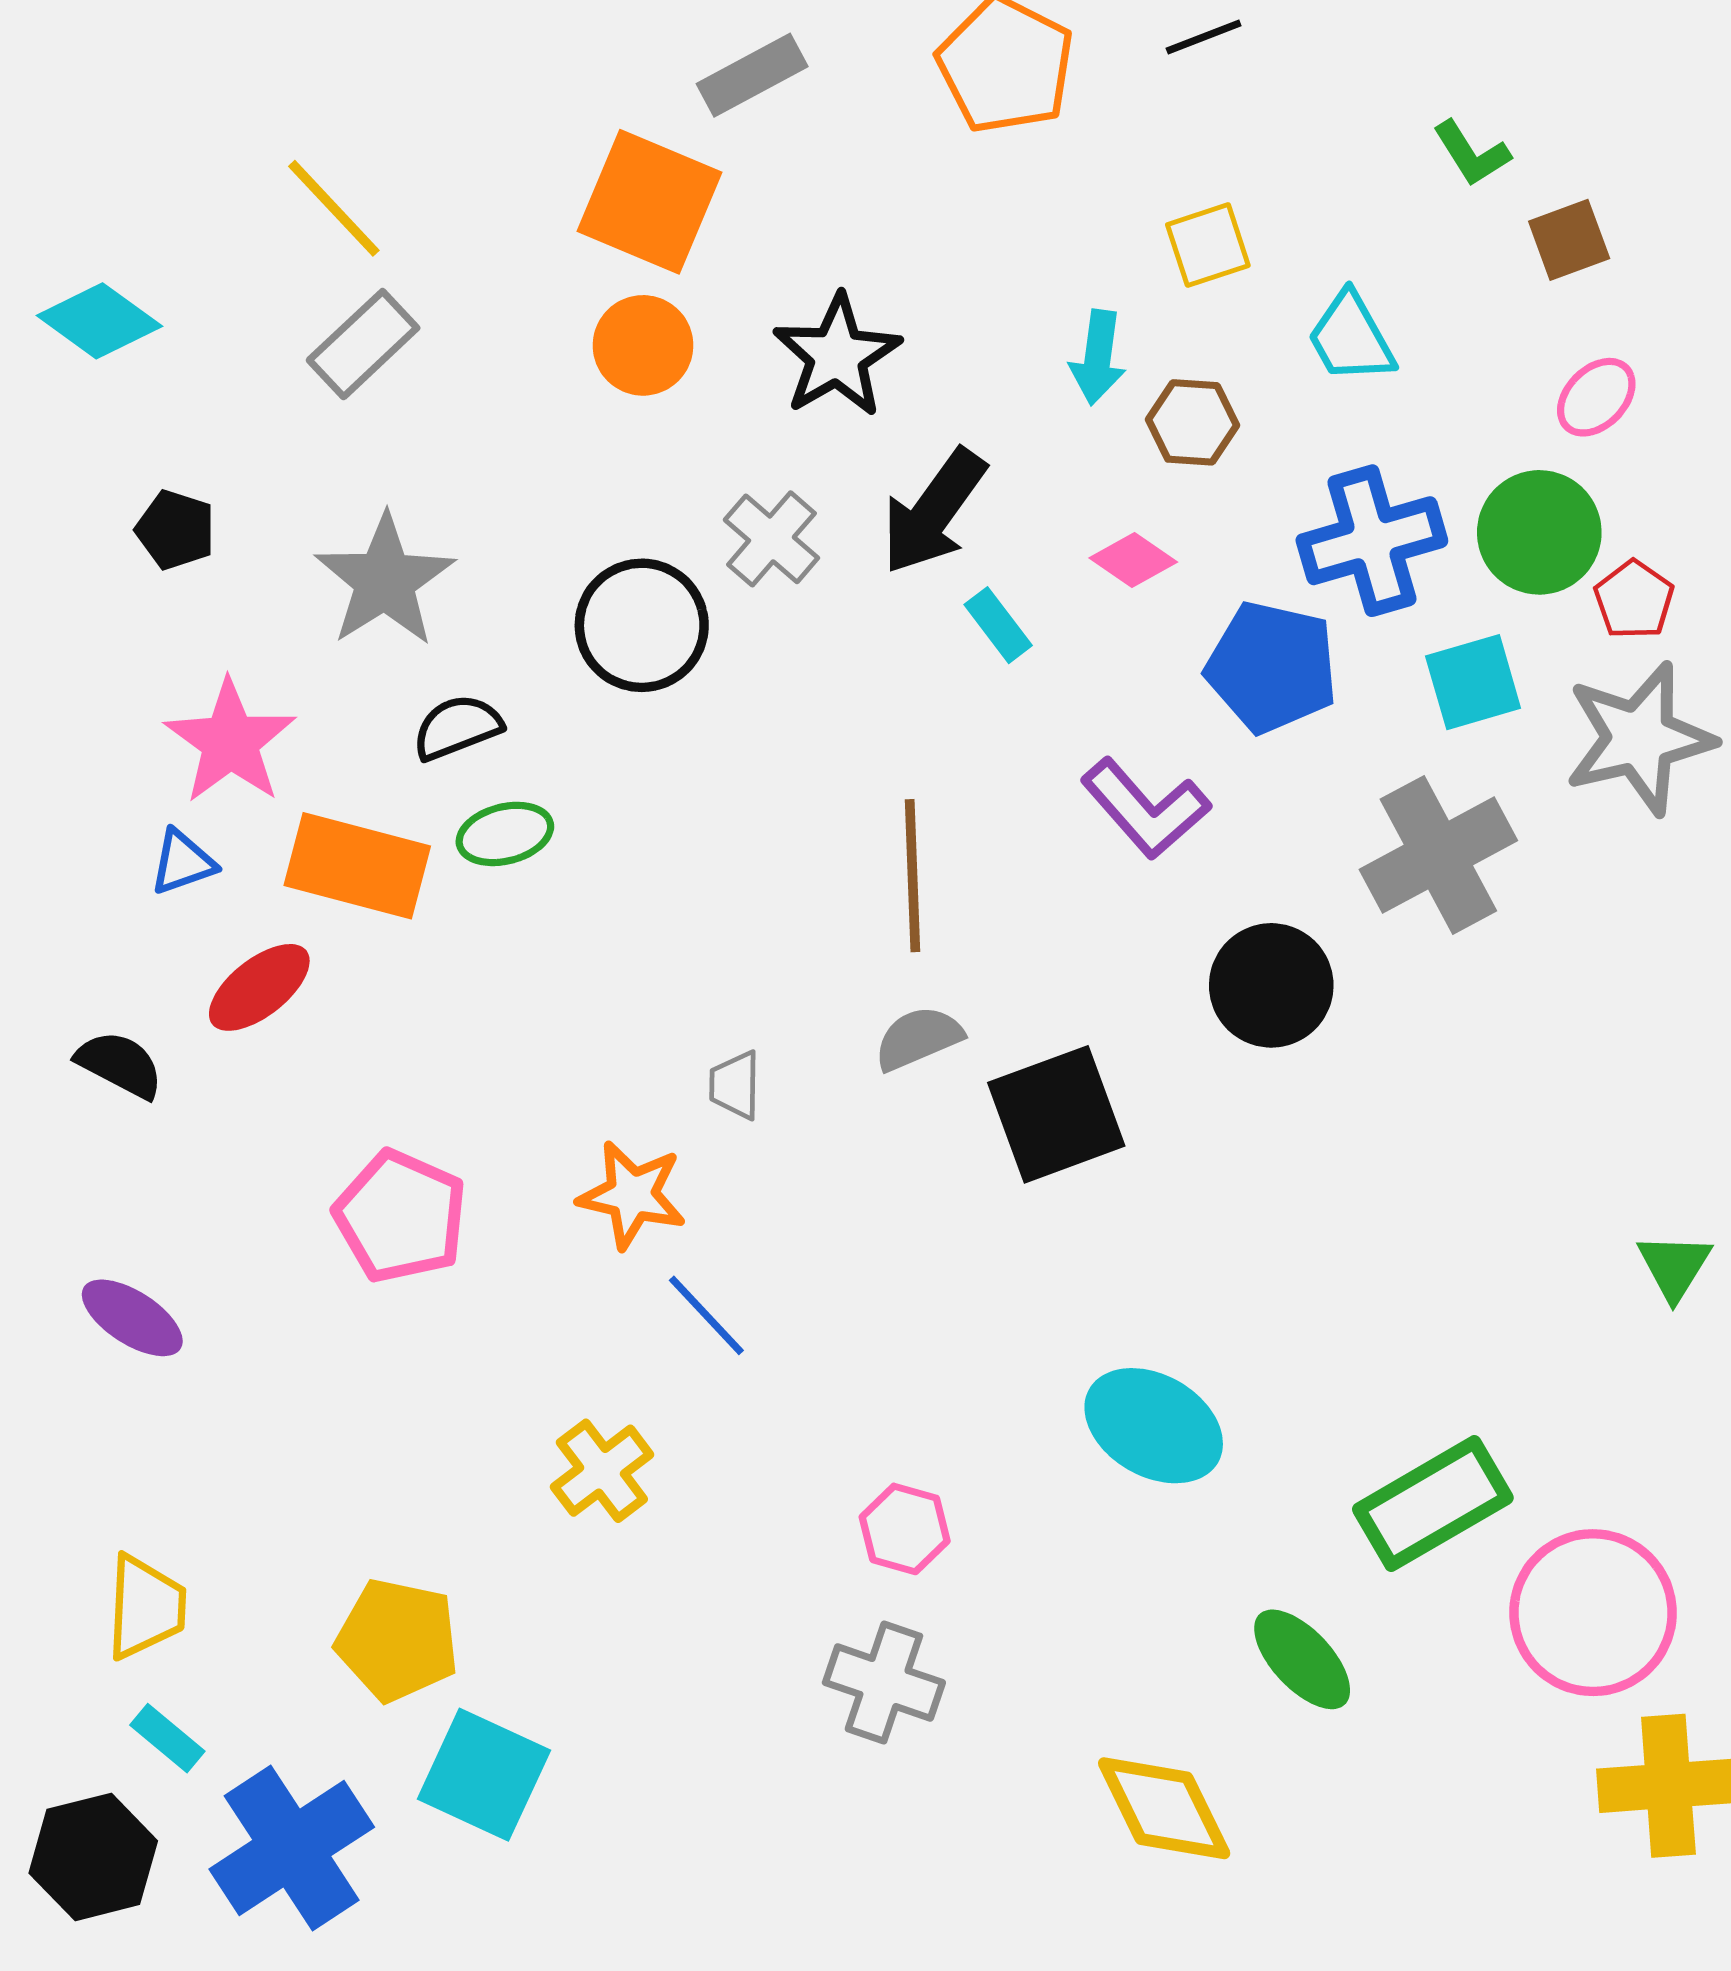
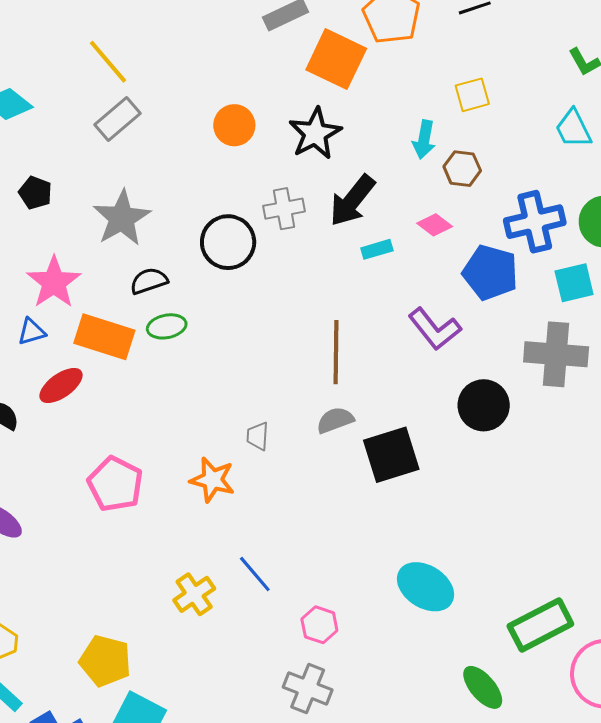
orange square: (650, 202) -> (336, 59), moved
cyan trapezoid: (1351, 338) -> (573, 129), moved
gray cross: (771, 539) -> (284, 209), turned 36
cyan rectangle: (998, 625) -> (377, 249), turned -72
gray cross: (1438, 855) -> (556, 354), turned 30
blue line: (706, 1315) -> (255, 574), moved

